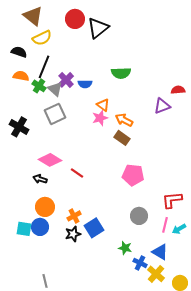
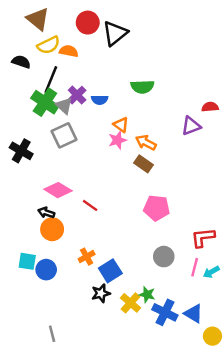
orange semicircle: (21, 76) -> (69, 51), moved
green cross: (39, 86) -> (45, 102), size x1.6
orange circle: (45, 207) -> (52, 229), moved
cyan square: (24, 229) -> (27, 261), moved
black star: (73, 234) -> (101, 293), moved
blue triangle: (160, 252) -> (193, 314), moved
blue cross: (140, 263) -> (165, 312), size x1.5
yellow cross: (156, 274) -> (130, 303), moved

